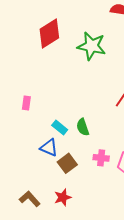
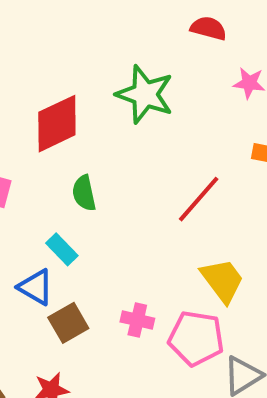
red diamond: (49, 34) -> (57, 124), moved
green semicircle: (83, 127) -> (84, 193), moved

